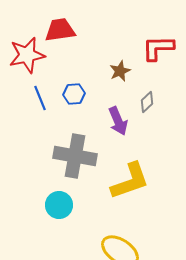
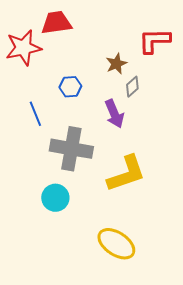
blue line: (40, 98) -> (35, 114), moved
gray diamond: (147, 102) -> (132, 87), moved

